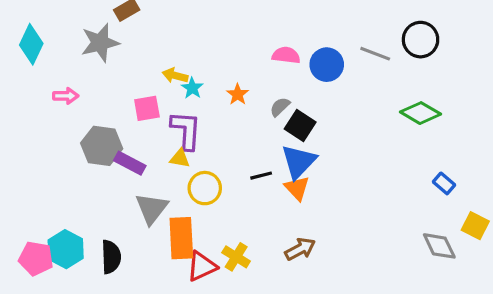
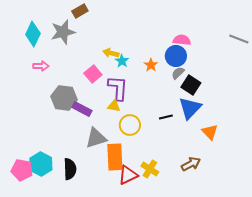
cyan diamond: (31, 44) -> (33, 34), moved
blue circle: (327, 65) -> (176, 56), moved
pink square: (147, 108) -> (93, 74), turned -30
orange triangle: (297, 188) -> (210, 132), moved
gray triangle: (152, 208) -> (96, 138), turned 35

